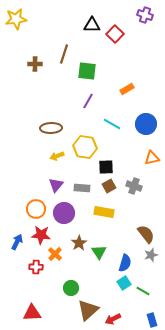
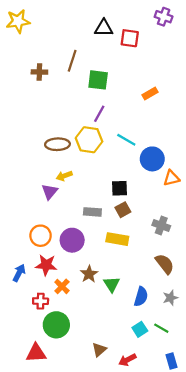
red square: (115, 34) -> (130, 38), turned -36
orange rectangle: (127, 89) -> (150, 93), moved
blue circle: (146, 124) -> (152, 159), moved
yellow hexagon: (85, 147) -> (89, 140), moved
purple triangle: (56, 185) -> (50, 192), moved
gray cross: (134, 186) -> (161, 226), moved
gray star: (151, 255) -> (170, 298), moved
cyan square: (124, 283) -> (140, 329), moved
green circle: (71, 288) -> (56, 325), moved, size x1.5
brown triangle: (88, 310) -> (99, 350), size x0.6

